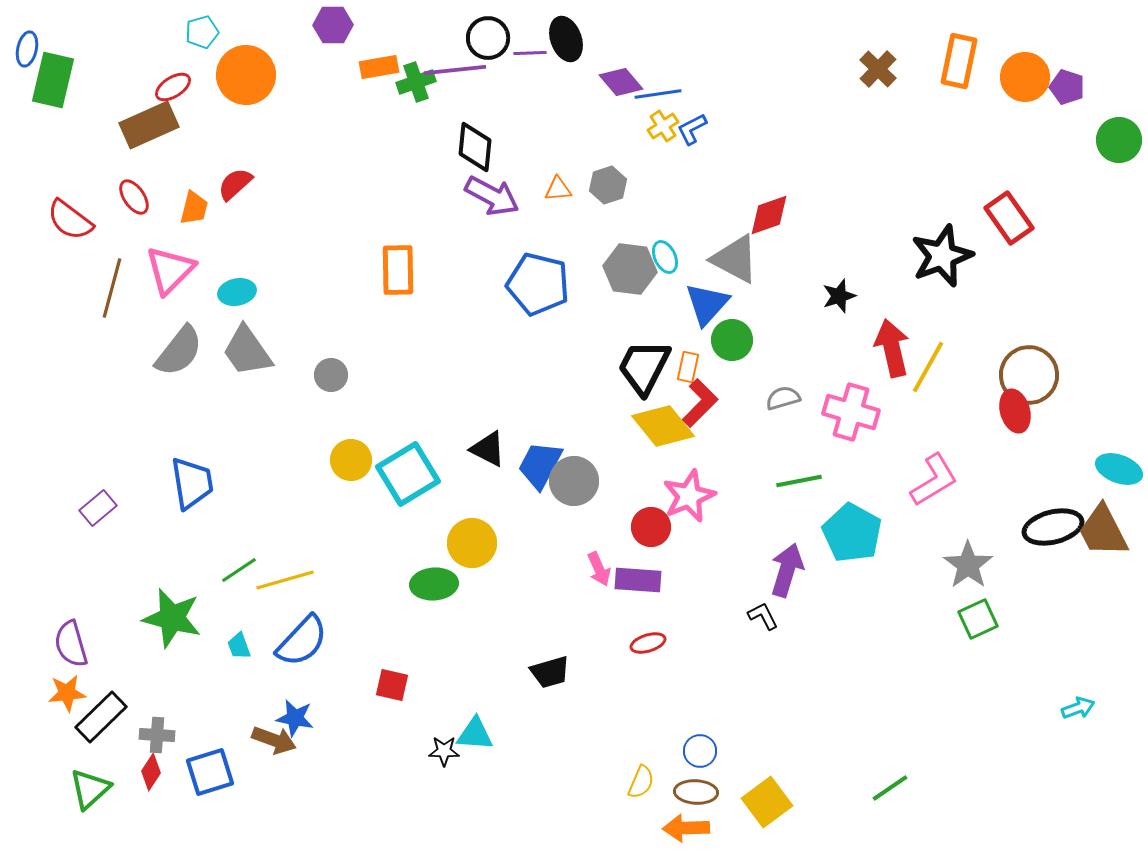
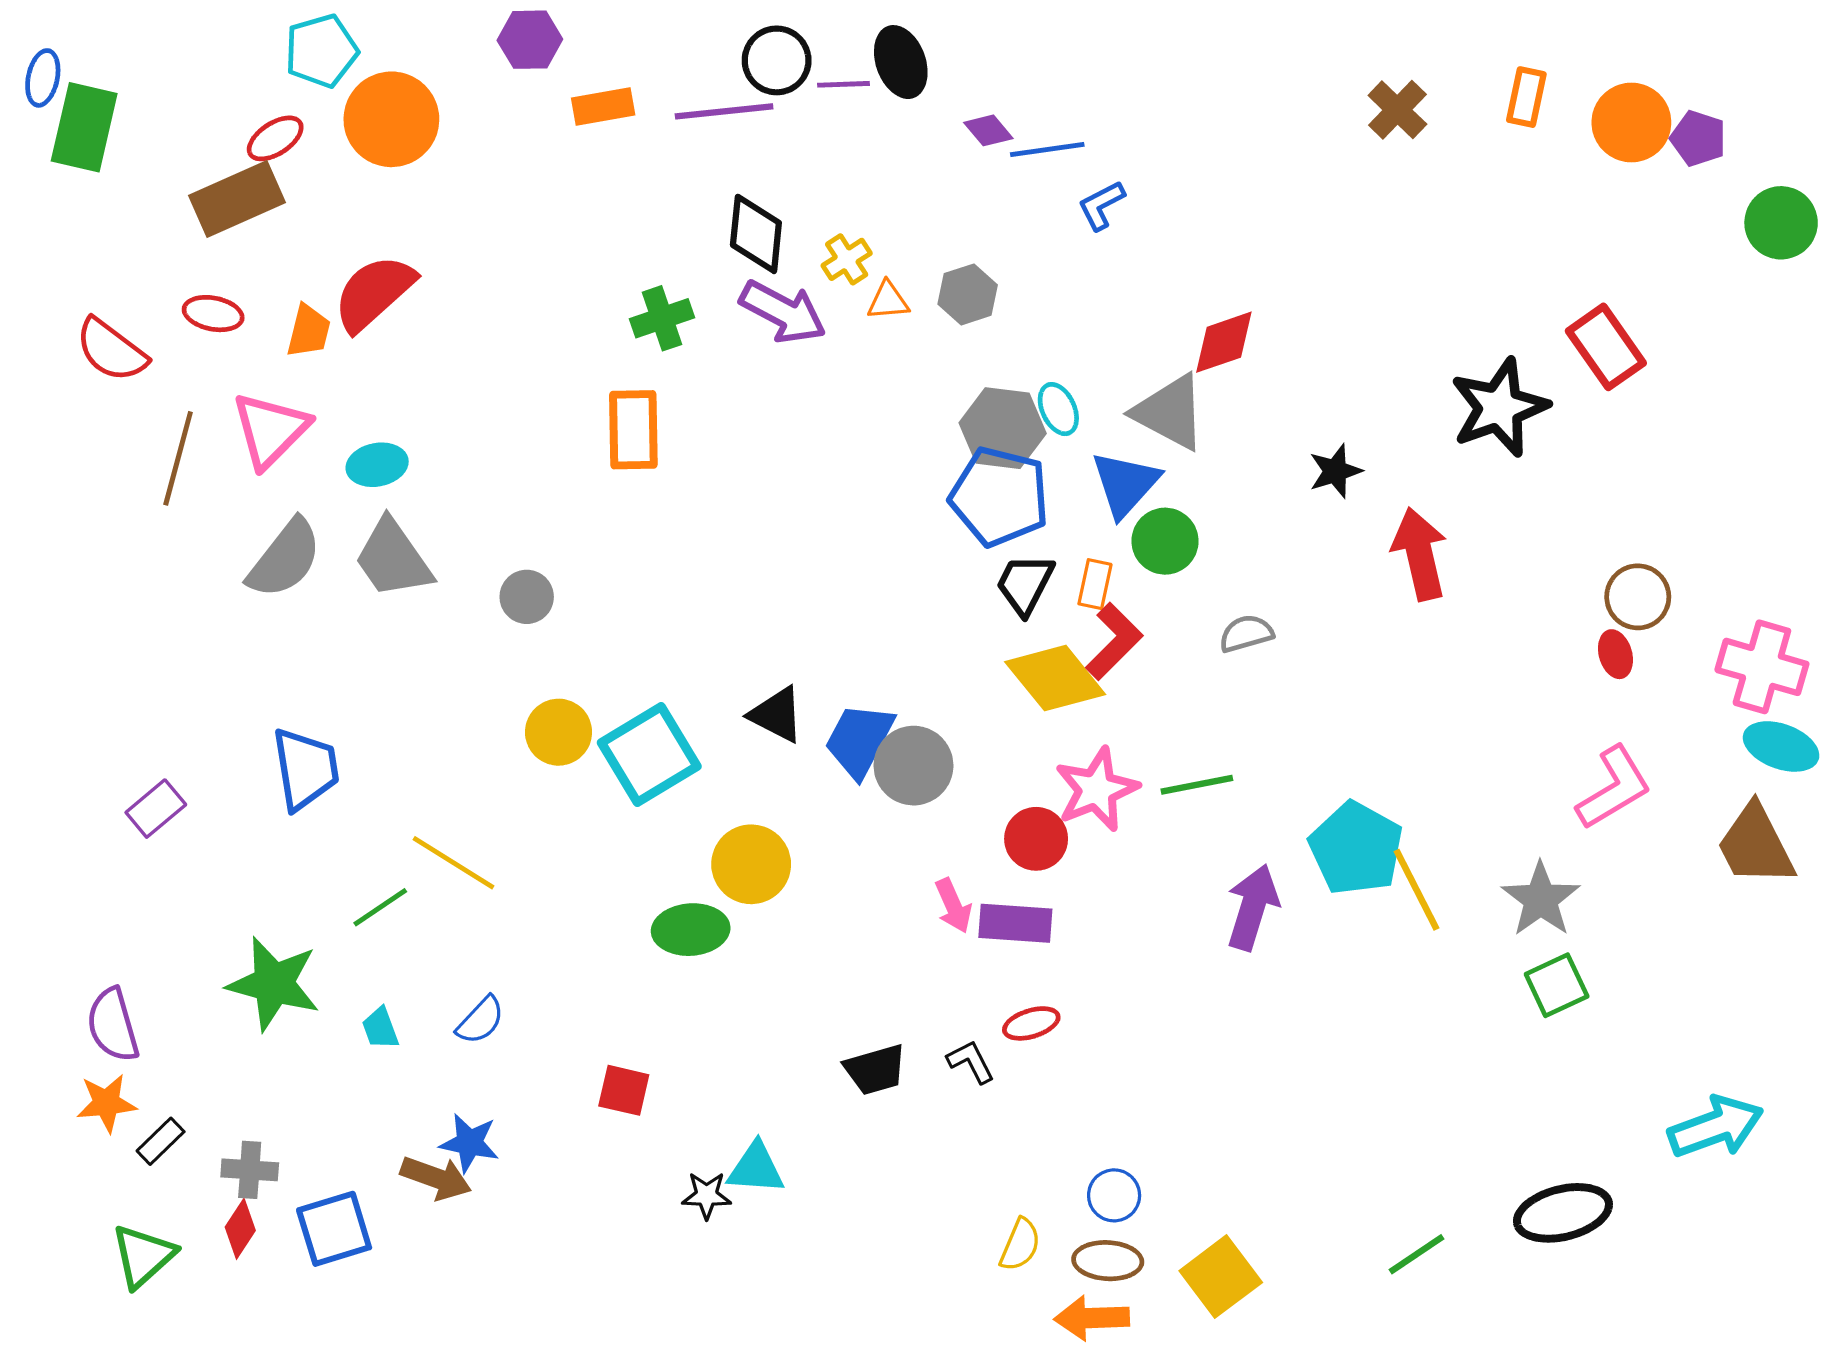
cyan pentagon: (202, 32) -> (321, 51), size x1.4
orange rectangle: (959, 61) -> (1526, 97), size x0.7
green cross: (416, 82) -> (662, 318), moved
purple diamond: (621, 82) -> (988, 130), size x0.7
yellow cross: (663, 126) -> (847, 259), moved
red semicircle: (235, 184) -> (374, 293), size x1.5
red ellipse: (134, 197) -> (213, 314), turned -45
blue pentagon: (538, 284) -> (999, 497), moved
black trapezoid: (644, 367) -> (1025, 584), size x0.7
yellow line: (928, 367) -> (1417, 890), moved, turned -56
brown circle: (1029, 375) -> (1638, 597), size x0.7
red ellipse: (1015, 411) -> (1615, 654), size x0.7
pink cross: (851, 412) -> (1762, 667), moved
pink L-shape: (934, 480) -> (1614, 788), moved
green line: (799, 481) -> (1197, 785), moved
black ellipse: (1053, 527) -> (1563, 1213), moved
yellow line: (285, 580) -> (453, 863), moved, turned 48
black L-shape: (763, 616) -> (971, 1062), moved
blue semicircle: (302, 641) -> (481, 1020), size x0.6
cyan arrow: (1078, 708) -> (1716, 1127), size x1.8
black rectangle: (101, 717) -> (161, 1141), size x0.6

